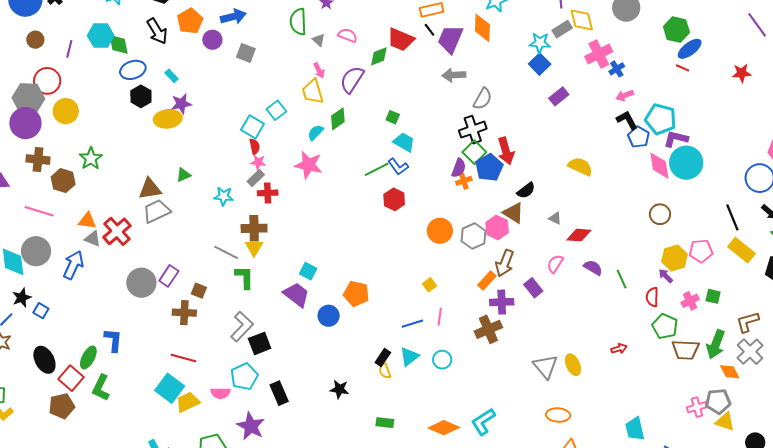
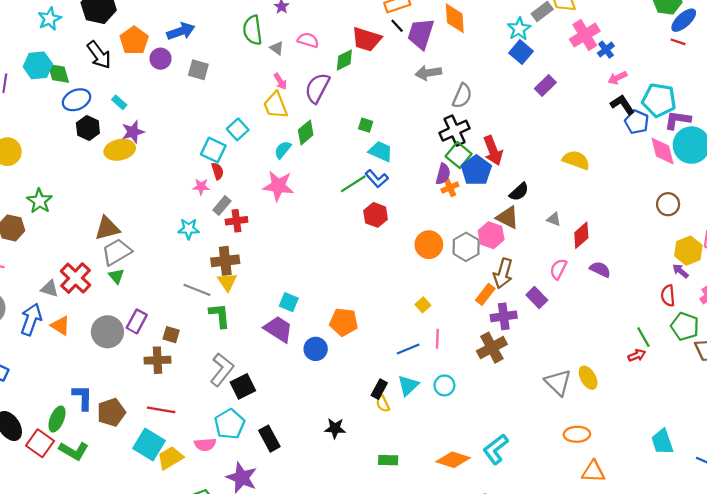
cyan star: (540, 43) -> (519, 29), turned -30
pink star: (258, 162) -> (201, 187), moved
green triangle: (183, 175) -> (116, 276), moved, turned -42
orange triangle: (87, 221) -> (60, 326), moved, turned 30
red diamond: (579, 235) -> (581, 235), turned -40
green line: (622, 279) -> (643, 337), moved
green L-shape: (101, 388) -> (74, 451), turned -80
brown pentagon: (62, 406) -> (111, 412), moved

